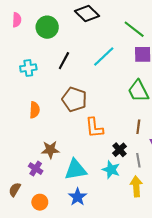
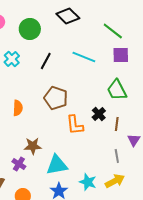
cyan line: (104, 56) -> (84, 57), turned 65
cyan cross: (28, 68) -> (12, 59), moved, turned -35
black cross: (119, 150) -> (99, 114), moved
cyan star: (111, 170) -> (88, 182), moved
yellow arrow: (136, 186) -> (115, 181), turned 66

